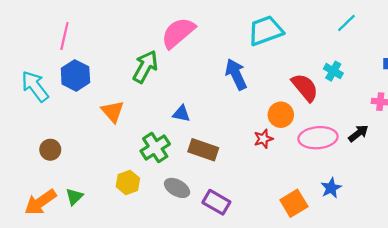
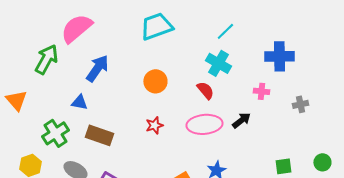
cyan line: (346, 23) -> (225, 31), moved
cyan cross: (333, 71) -> (218, 63), size x1.4
blue arrow: (236, 74) -> (97, 68), moved, turned 60
red semicircle: (305, 87) -> (205, 90), moved, size x0.7
orange circle: (281, 115) -> (155, 81), moved

